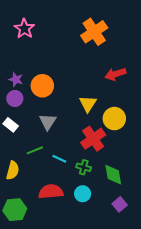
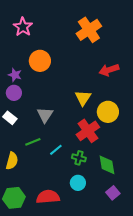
orange circle: (42, 86) -> (40, 61), moved
cyan line: (59, 159) -> (56, 150), turned -64
red semicircle: (51, 192) -> (48, 197), moved

